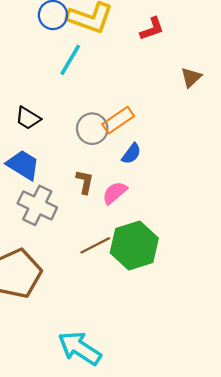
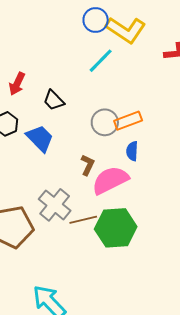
blue semicircle: (131, 154) -> (132, 151), turned 132
pink semicircle: (115, 193) -> (110, 180), size x1.6
gray cross: (37, 205) -> (55, 205), moved

